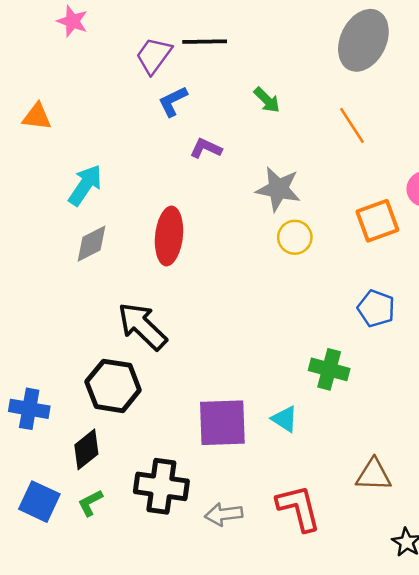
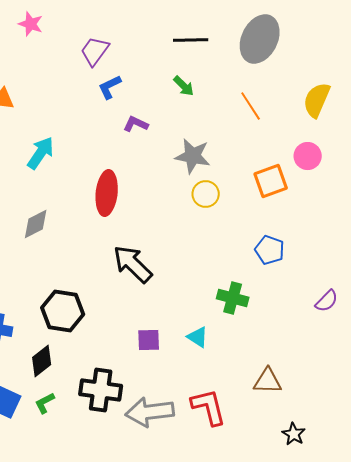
black line: (205, 42) -> (191, 40), moved
gray diamond: (91, 244) -> (36, 224), moved
black arrow: (142, 326) -> (133, 264), moved
purple square: (222, 423) -> (149, 340), size x0.6
gray arrow: (224, 514) -> (150, 412), size x1.6

